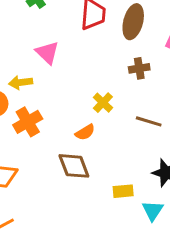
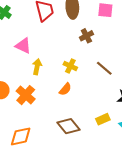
yellow arrow: (21, 82) -> (37, 67), moved, turned 126
brown line: (149, 121) -> (104, 68), turned 42
brown diamond: (74, 166) -> (69, 126), moved

